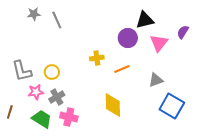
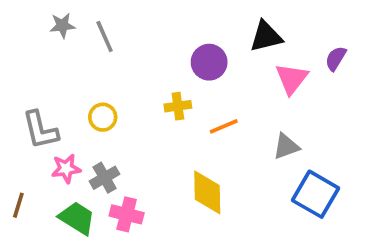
purple circle: (128, 38) -> (209, 62), moved
yellow circle: (52, 72) -> (103, 117), moved

